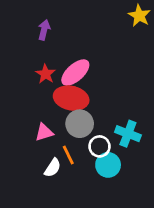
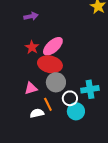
purple arrow: (44, 30) -> (31, 16), turned 64
cyan cross: (128, 134) -> (90, 89), turned -30
white semicircle: (53, 168) -> (37, 113), turned -136

